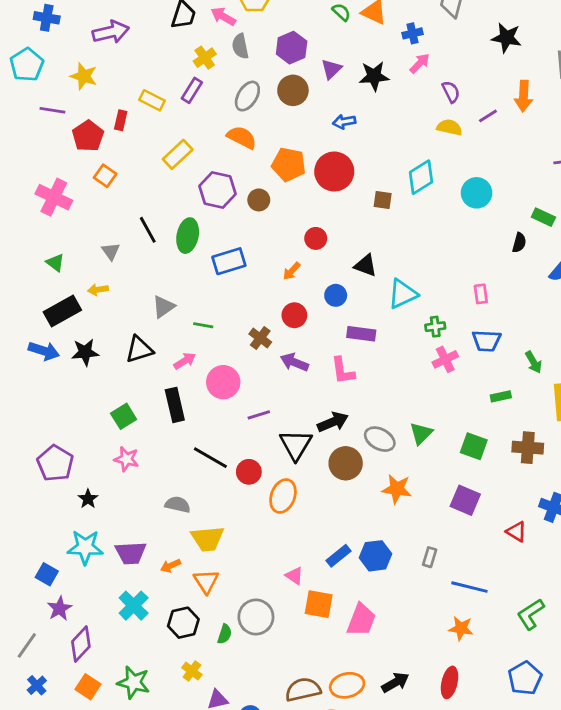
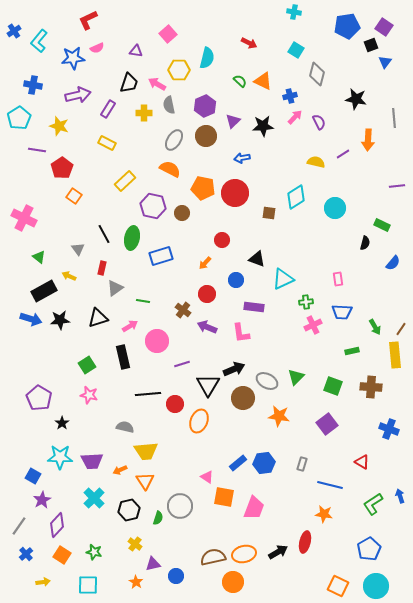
yellow cross: (205, 58) -> (144, 113), turned 35
purple rectangle: (192, 90) -> (108, 109), moved
purple semicircle: (451, 92) -> (319, 122), moved
red rectangle: (121, 120) -> (102, 268), moved
pink cross: (54, 197) -> (24, 218), moved
yellow arrow: (98, 290) -> (69, 276), turned 32
black line: (210, 458) -> (148, 394), turned -35
purple square: (465, 500) -> (327, 424), turned 30
red triangle: (516, 532) -> (362, 462), moved
green star: (134, 682) -> (94, 552), size x0.7
red ellipse: (450, 682) -> (305, 542), moved

